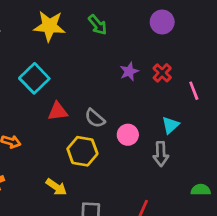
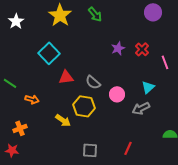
purple circle: (162, 22) -> (153, 12), moved
yellow star: (49, 26) -> (60, 15), turned 30
gray arrow: (161, 154) -> (141, 108), turned 66
yellow arrow: (56, 187) -> (63, 120), moved

